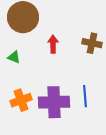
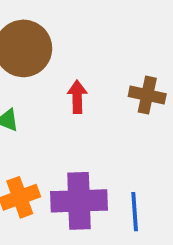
blue line: (85, 96) -> (135, 212), moved

